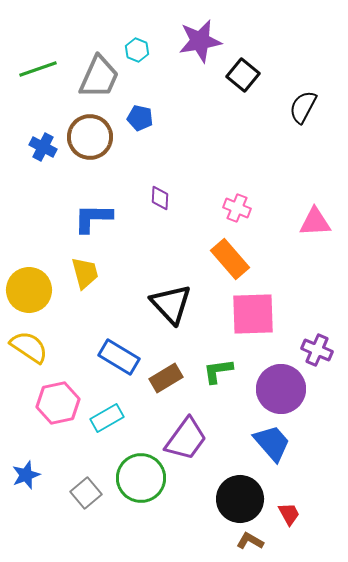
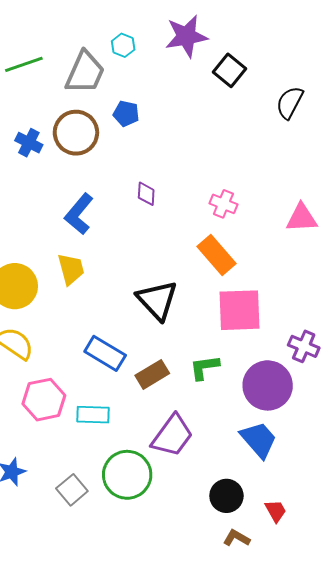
blue L-shape: (93, 218) -> (79, 214), turned -51
cyan rectangle: (107, 418) -> (93, 415), turned 32
black circle: (240, 499) -> (226, 496), size x0.7

